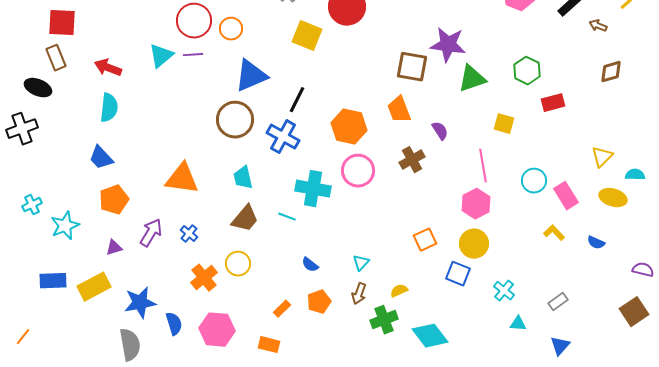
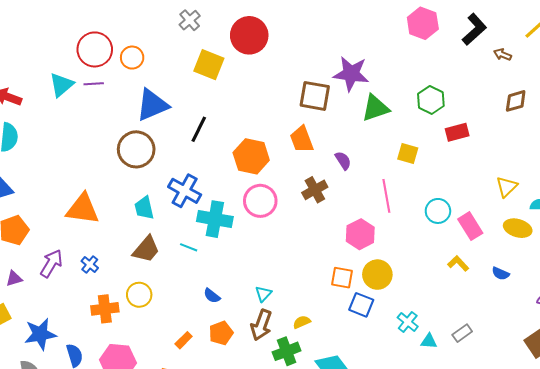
blue cross: (283, 137) -> (185, 191), moved
pink hexagon: (476, 204) -> (360, 234), moved
orange square: (425, 240) -> (342, 278), moved, turned 35
orange cross: (204, 278) -> (105, 309), turned 32
brown arrow: (359, 294) -> (261, 325), size x1.4
cyan triangle: (518, 324) -> (429, 341), moved

